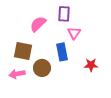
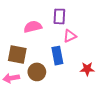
pink semicircle: (38, 24) -> (33, 27), turned 30
pink triangle: (74, 33) -> (70, 36), turned 32

